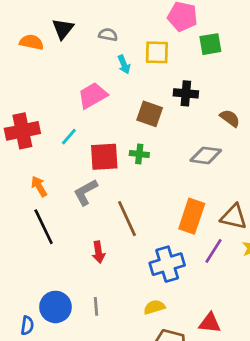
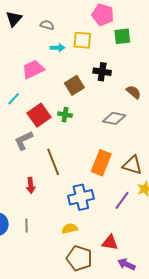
cyan arrow: (124, 64) -> (58, 48), turned -72
brown square: (150, 114) -> (74, 85), turned 36
red square: (104, 157) -> (39, 115), turned -35
purple line: (213, 251) -> (122, 200), moved

